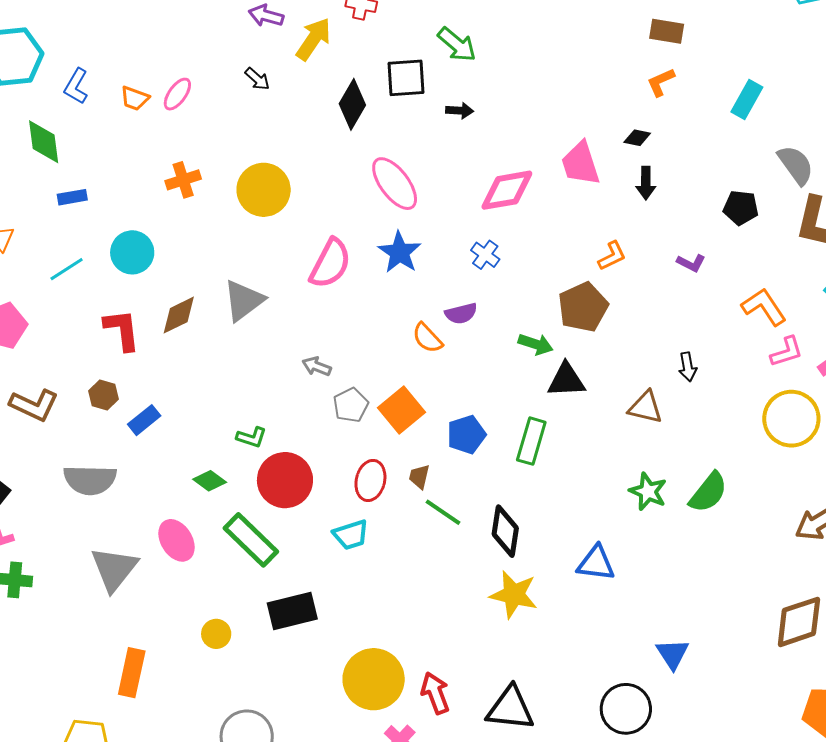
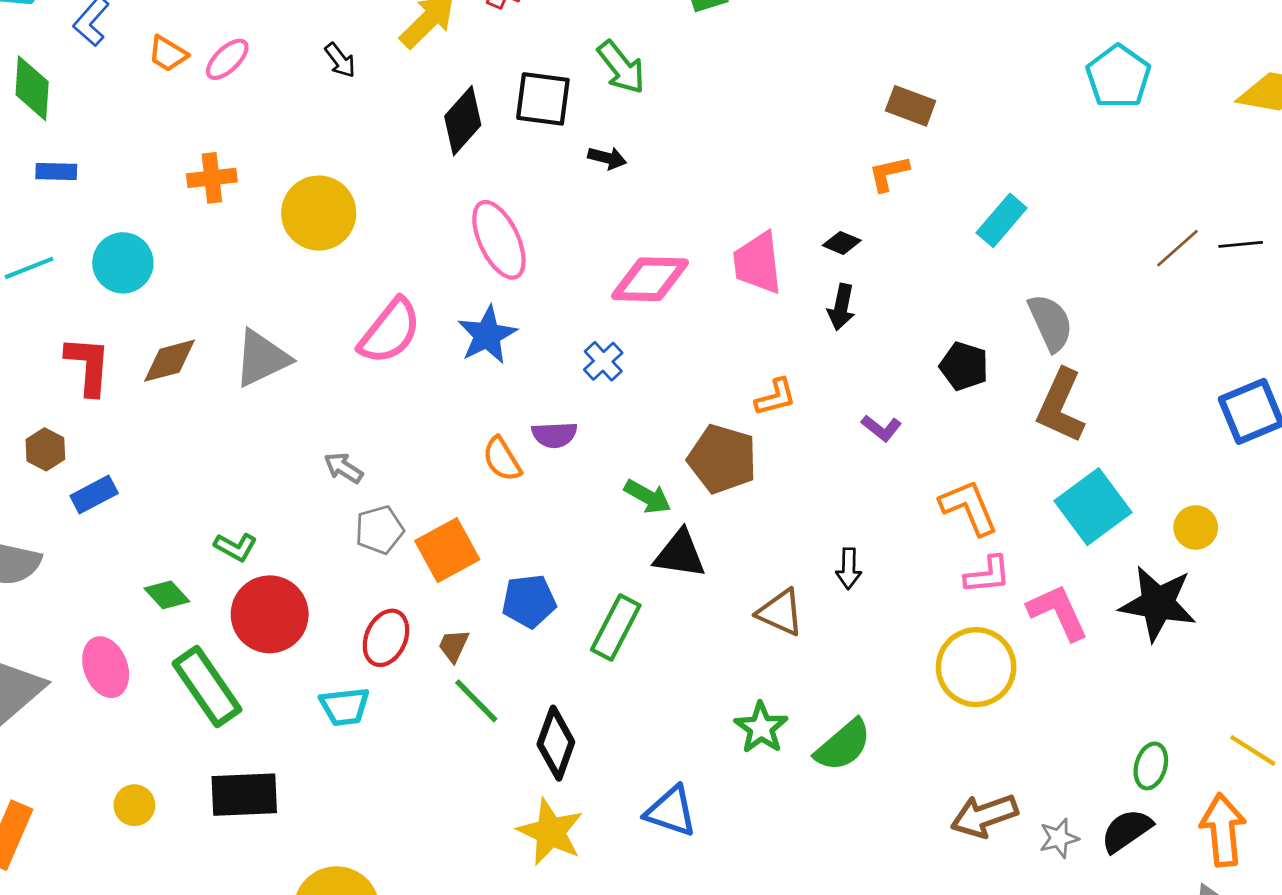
brown pentagon: (583, 307) -> (722, 459), turned 30

